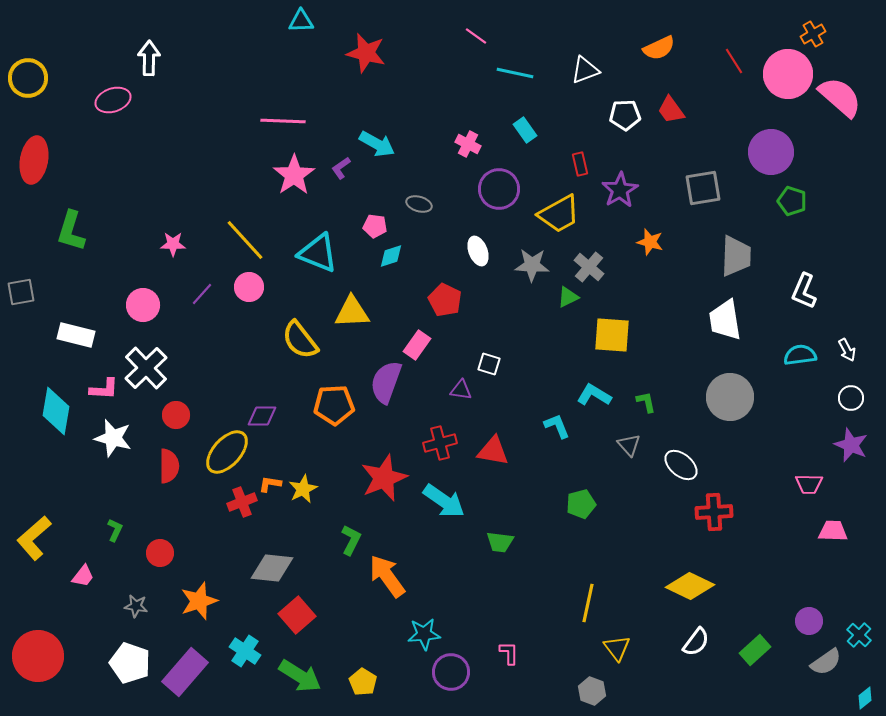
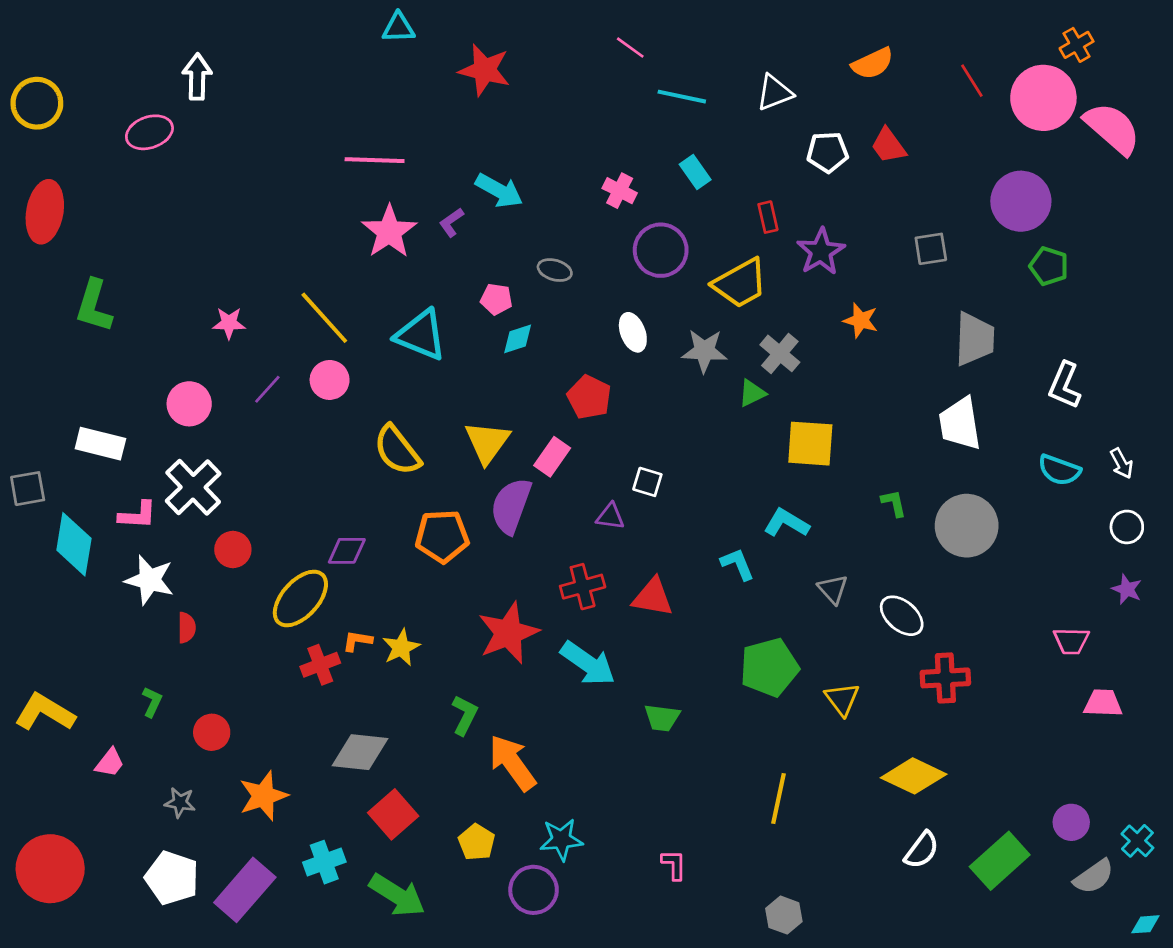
gray square: (703, 188) -> (931, 249), size x0.7
gray square: (21, 292) -> (28, 489), moved
yellow triangle: (352, 312) -> (487, 442), moved, turned -51
cyan semicircle: (800, 355) -> (1059, 470), turned -152
green L-shape: (646, 402) -> (894, 503), moved
purple star: (851, 445) -> (1127, 589), size x0.7
red semicircle: (169, 466) -> (187, 628), moved, size x0.7
green pentagon: (581, 504) -> (769, 667), size x1.5
yellow L-shape: (34, 538) -> (45, 712), turned 72
yellow triangle: (617, 648) -> (842, 699), moved
green rectangle: (755, 650) -> (1000, 861), size x1.4
cyan cross: (245, 651) -> (324, 862), turned 36
purple circle: (451, 672) -> (534, 890), moved
yellow pentagon: (363, 682) -> (477, 842), moved
cyan diamond: (865, 698) -> (1145, 924), turned 35

